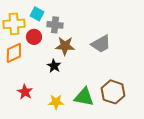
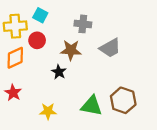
gray cross: (55, 25) -> (83, 24), moved
red star: (25, 92) -> (13, 93), moved
yellow star: (56, 102) -> (48, 111), moved

